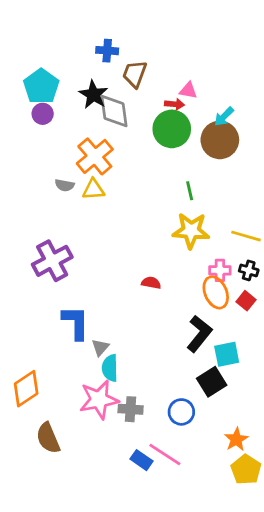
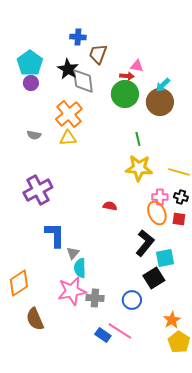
gray semicircle: (65, 185) -> (34, 135), moved
red square: (246, 301) -> (179, 219), turned -32

